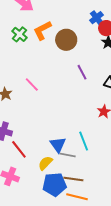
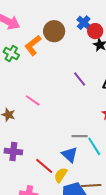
brown circle: (66, 40) -> (54, 31), moved
red line: (19, 149) -> (44, 166), moved
gray line: (68, 155) -> (80, 136), moved

